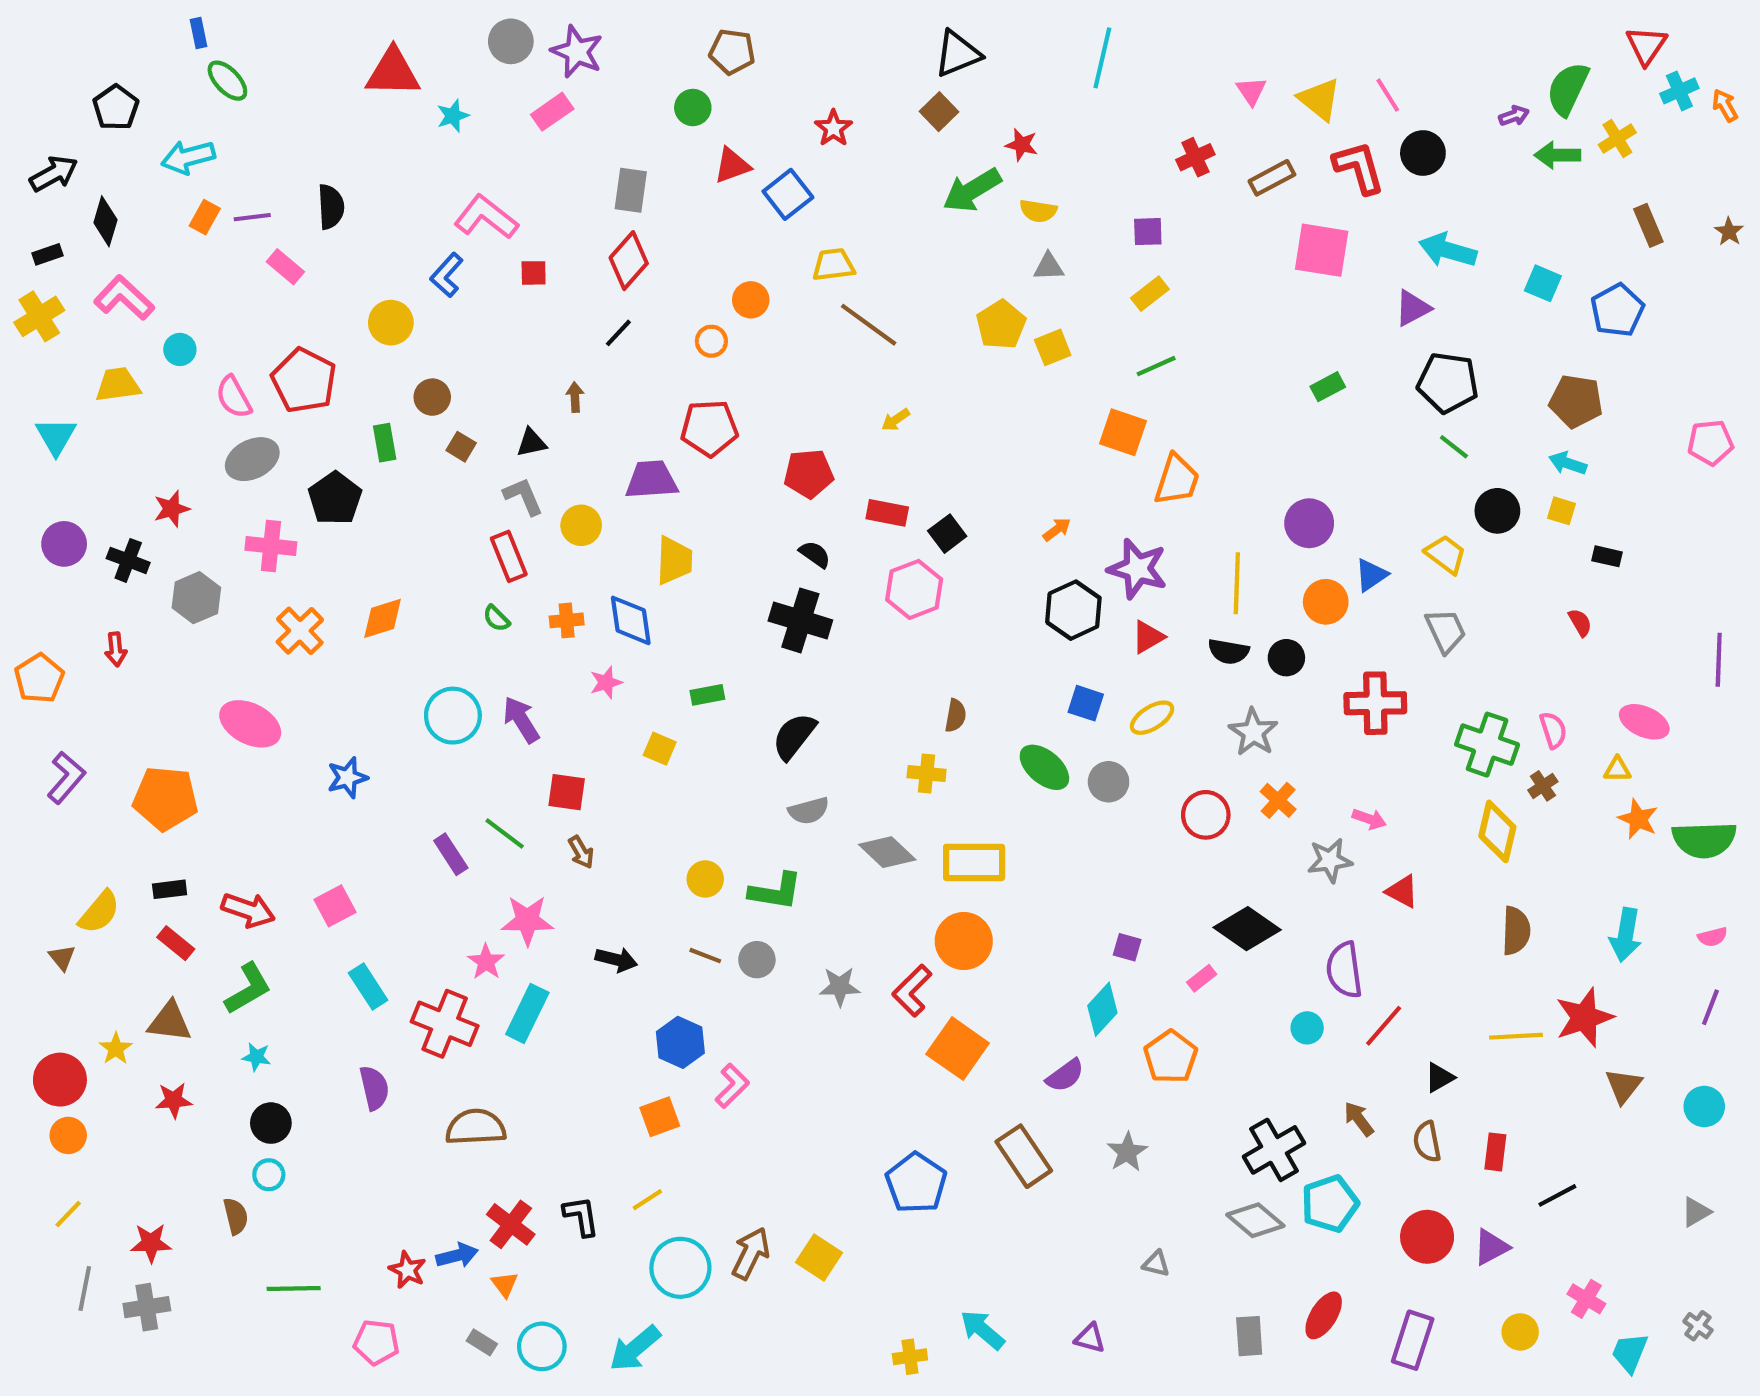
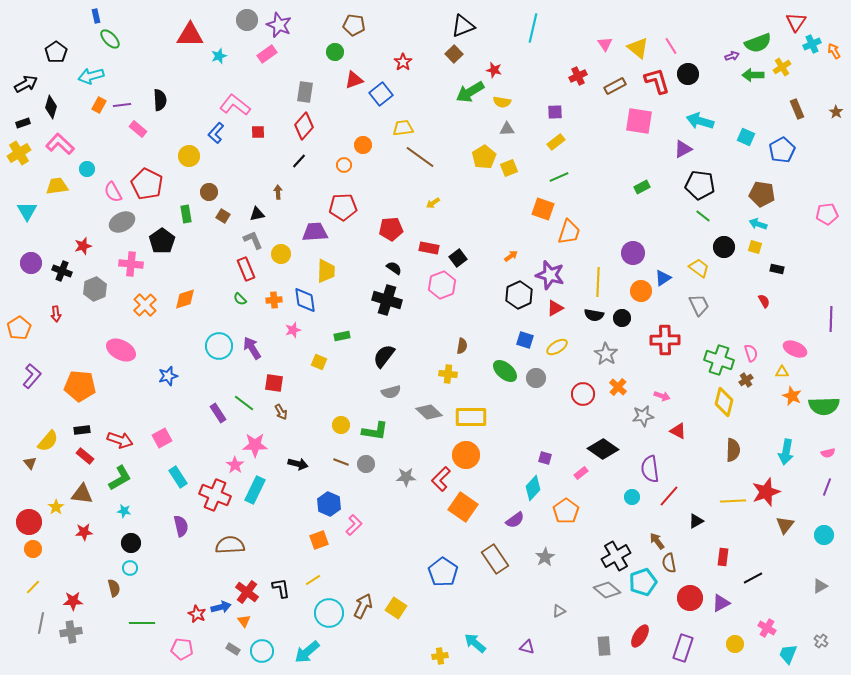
green semicircle: (1568, 89) -> (758, 43), turned -136
brown semicircle: (1427, 1142) -> (669, 563), moved
gray triangle: (1156, 1264) -> (559, 611), turned -40

